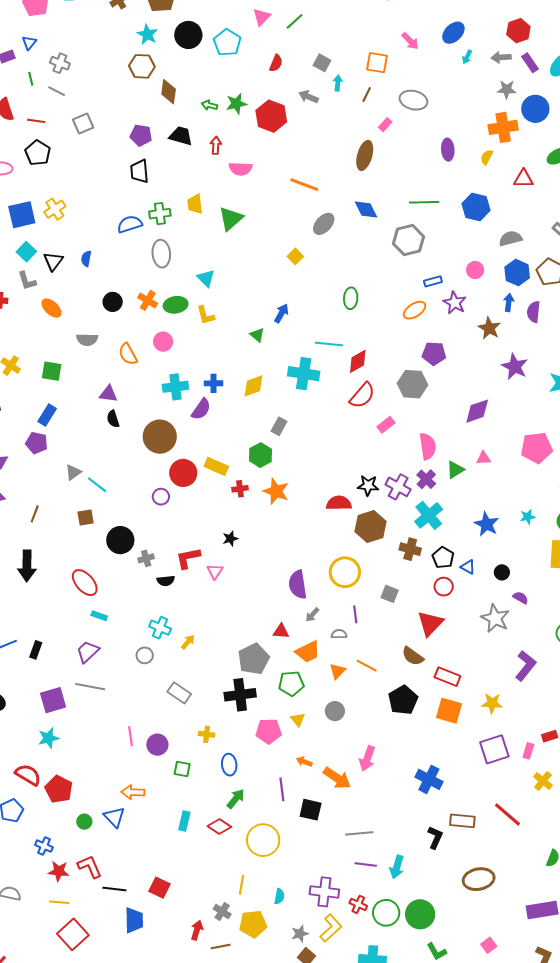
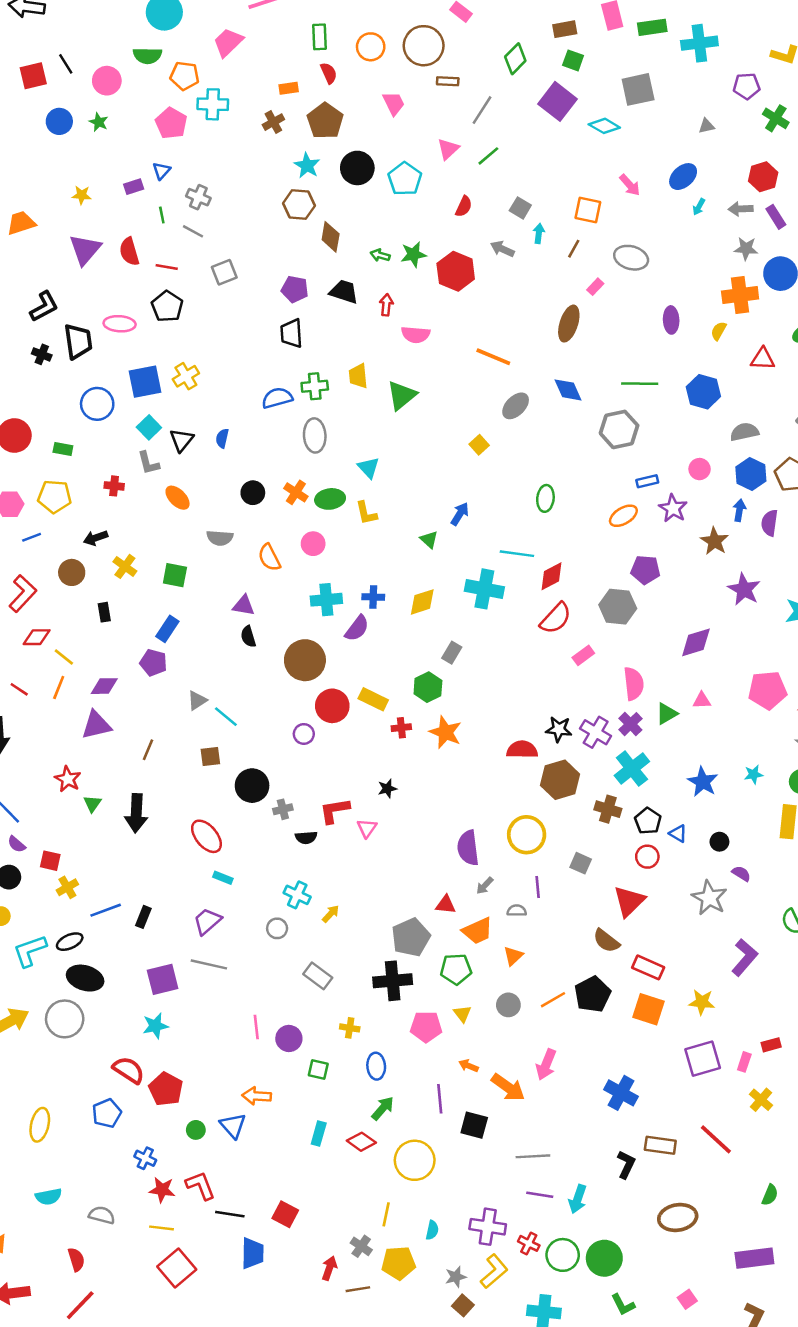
orange line: (367, 666) -> (553, 1000), moved, turned -60

